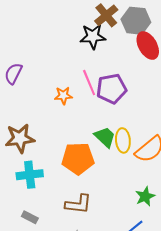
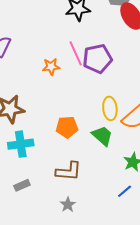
green trapezoid: (105, 137) -> (102, 136), moved
orange pentagon: (78, 158) -> (67, 127), size x0.7
gray rectangle: (30, 217) -> (22, 185), turned -49

